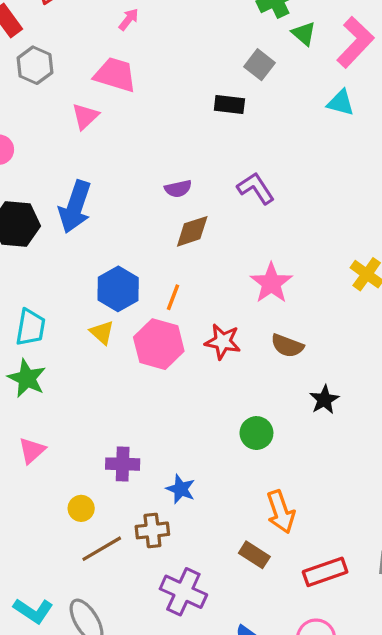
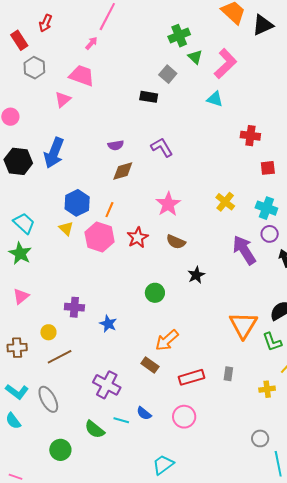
cyan trapezoid: (31, 327) -> (24, 223), turned -60
red star: (223, 342) -> (138, 237), turned 30
orange arrow: (281, 512) -> (167, 340), turned 65
brown cross: (152, 530) -> (17, 348), moved

